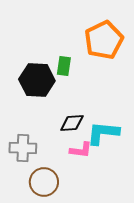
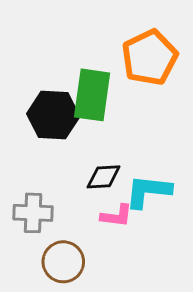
green rectangle: (64, 66) -> (92, 95), size x1.8

